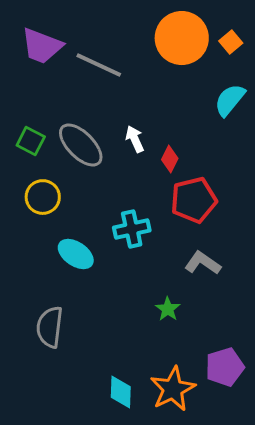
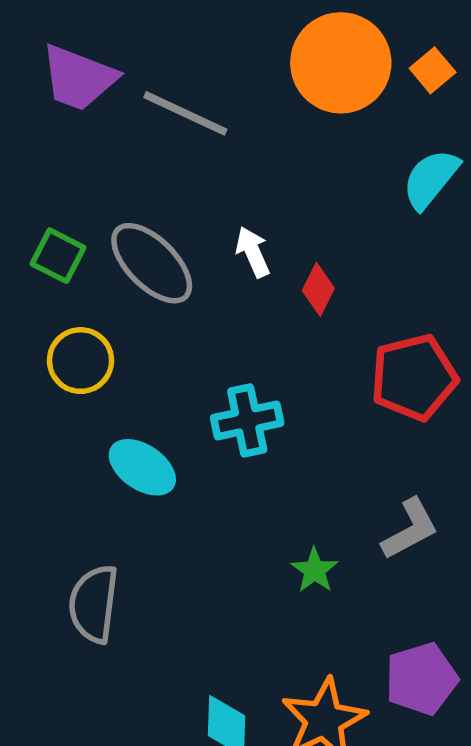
red pentagon: (194, 200) -> (414, 377), moved
gray L-shape: (203, 263) -> (410, 529), moved, turned 117

